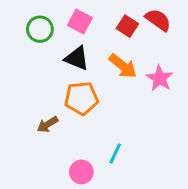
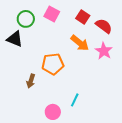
red semicircle: (158, 20) -> (104, 26), moved
black triangle: (77, 58) -> (15, 39), moved
brown arrow: (48, 124) -> (31, 81), turned -40

